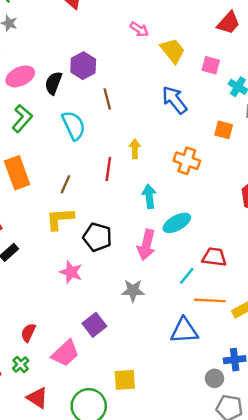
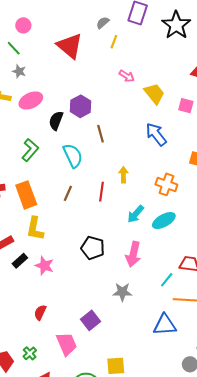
pink ellipse: (20, 76) -> (31, 100), moved
brown line: (65, 184) -> (68, 193), moved
cyan arrow: (149, 196) -> (136, 214), turned -132
yellow L-shape: (60, 219) -> (35, 229), moved, turned -75
cyan ellipse: (177, 223) -> (164, 221), moved
pink star: (71, 272) -> (44, 266), moved
red semicircle: (28, 333) -> (40, 312), moved
pink trapezoid: (65, 353) -> (67, 344), turned -70

